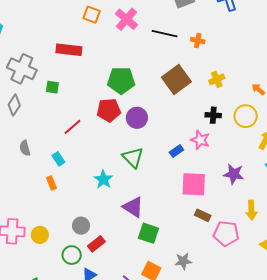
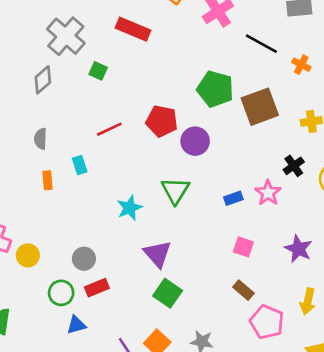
green pentagon: (121, 80) -> (215, 89), moved
black cross: (213, 115) -> (294, 166), turned 35
orange rectangle: (51, 183) -> (48, 180), moved
pink square: (194, 184) -> (243, 247), size x0.6

